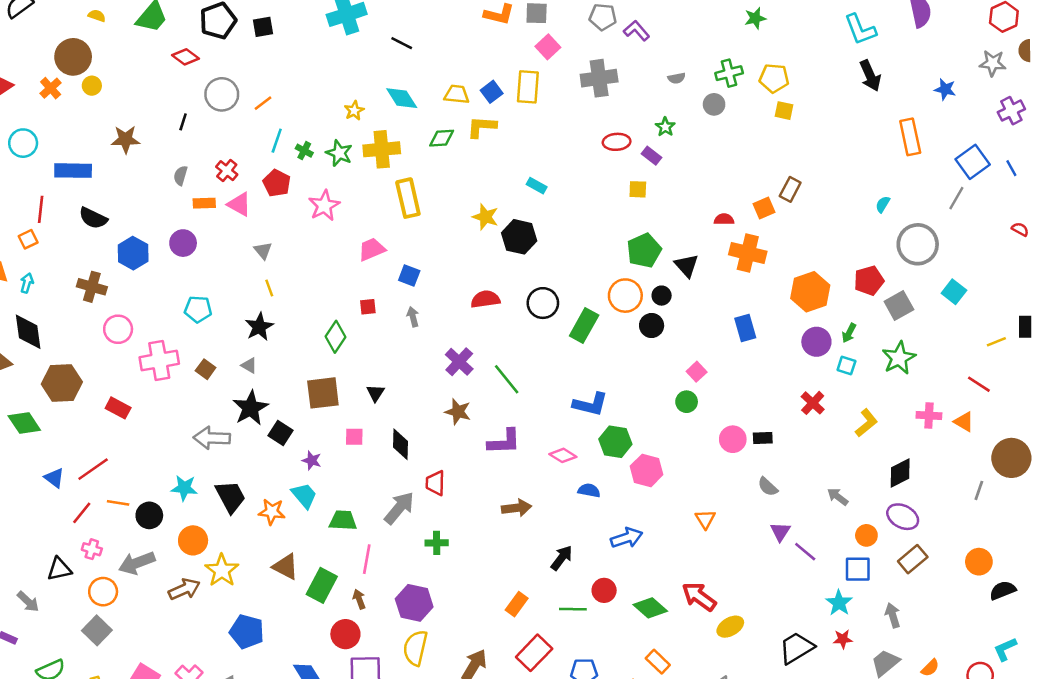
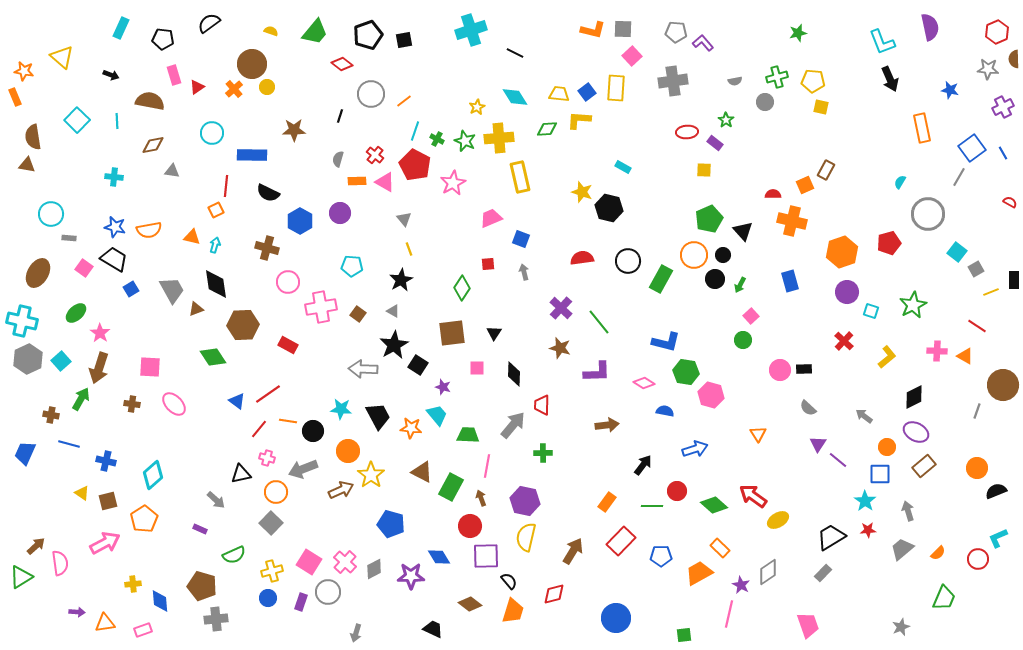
red pentagon: (277, 183) -> (415, 165), size x1.4
gray square: (899, 306) -> (976, 269), moved, size x0.7
green arrow: (849, 333) -> (740, 285), moved

